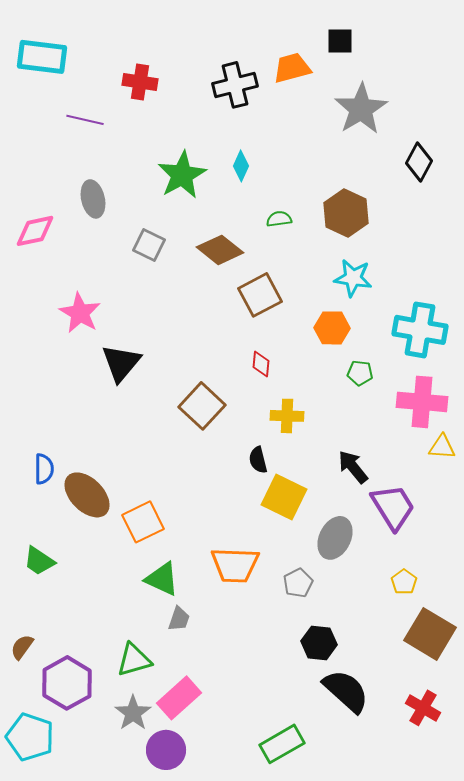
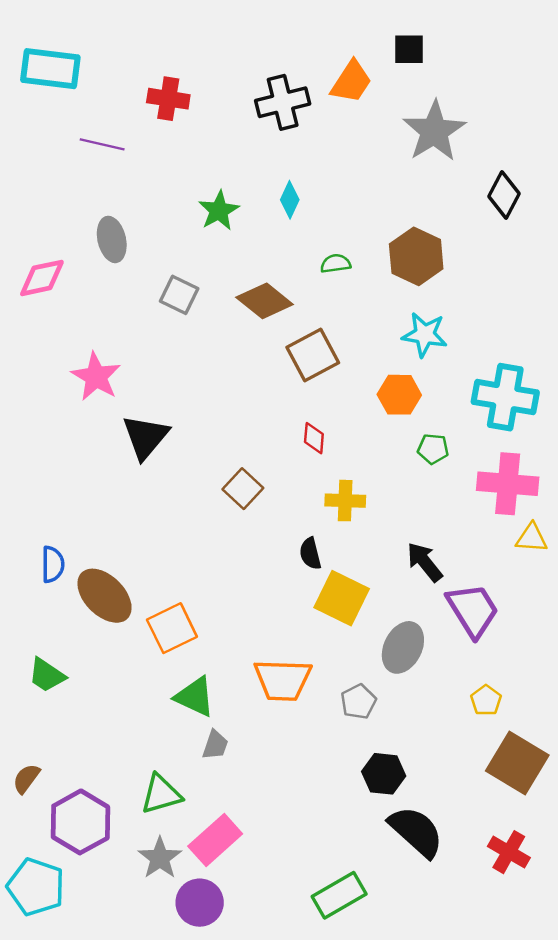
orange trapezoid: (292, 68) -> (351, 82), turned 138
green star: (182, 175) -> (219, 211), size x0.7
brown square: (202, 406) -> (243, 489), size x0.7

